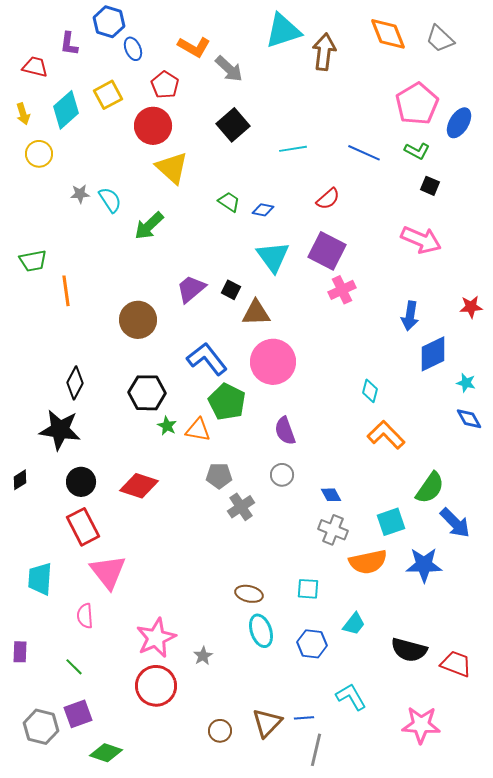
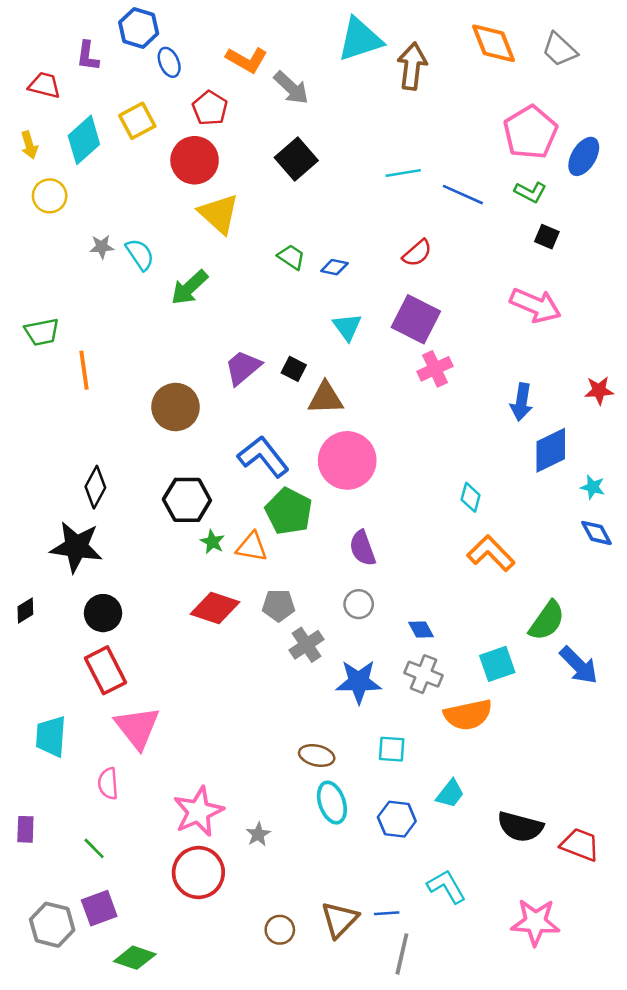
cyan line: (293, 149) -> (403, 173), moved
cyan triangle: (273, 257) -> (347, 327), size x0.7
red diamond: (139, 486) -> (215, 608), moved
blue star: (424, 565) -> (359, 682), moved

